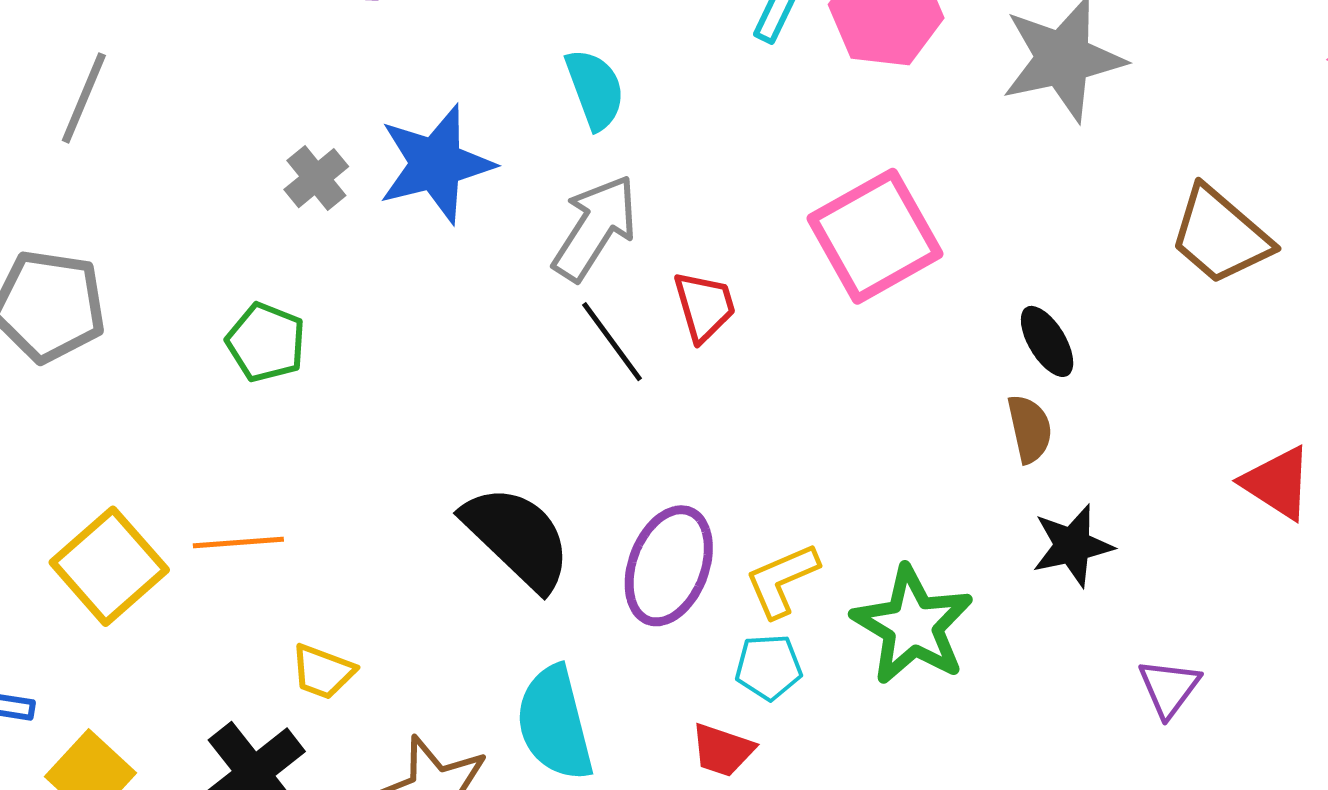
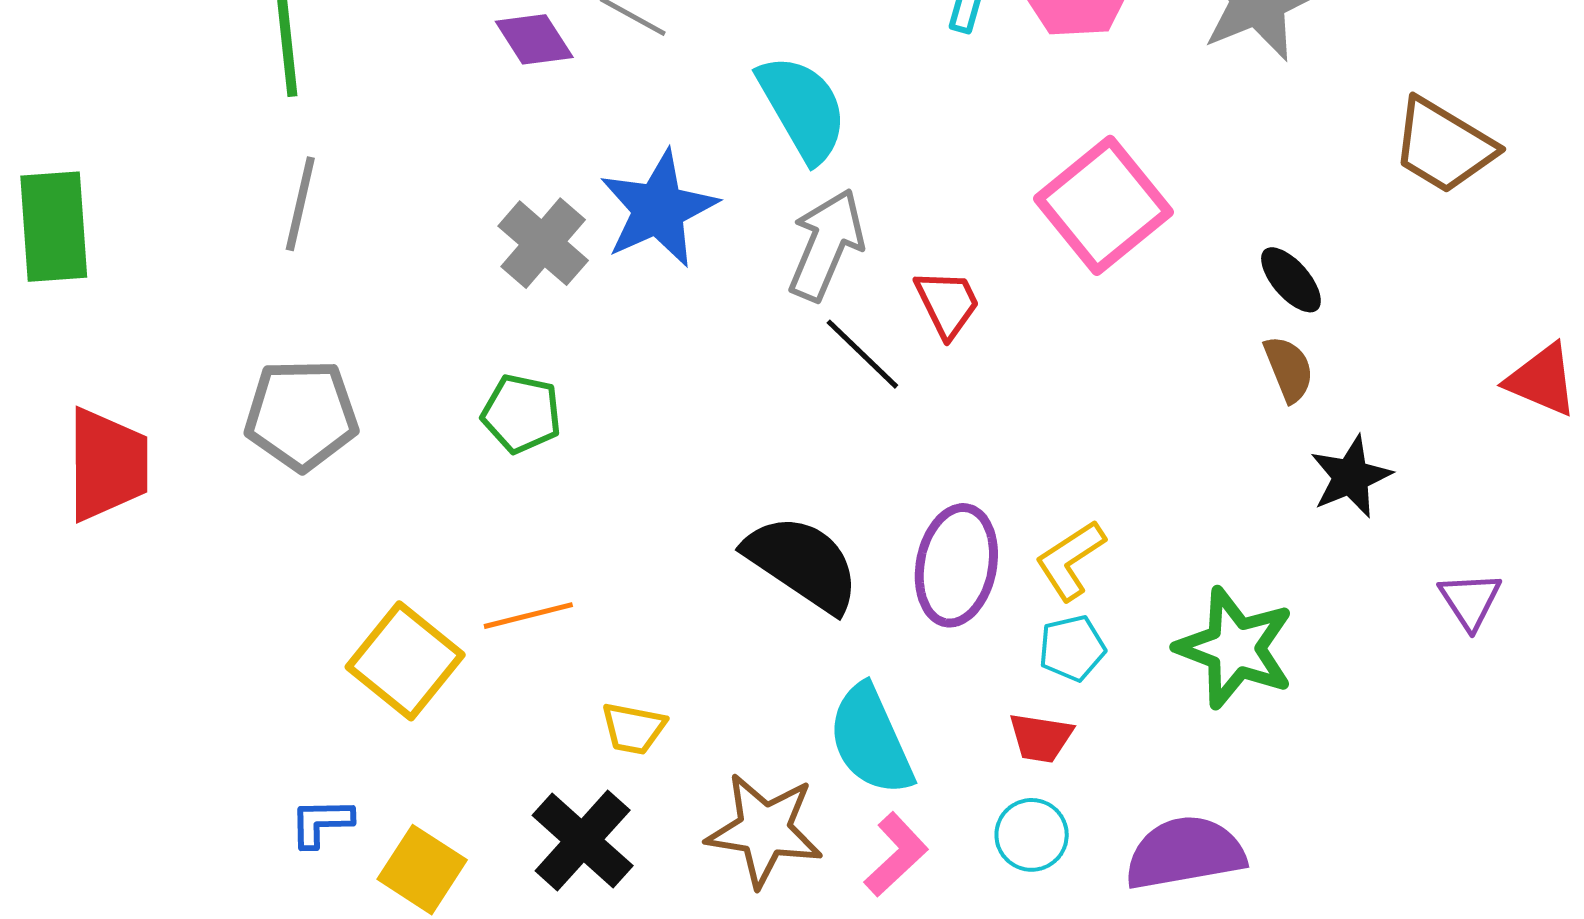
cyan semicircle: (595, 89) -> (803, 108), size x1.4
gray cross: (316, 178) -> (543, 243), size x1.4
green star: (913, 625) -> (1235, 648), moved

